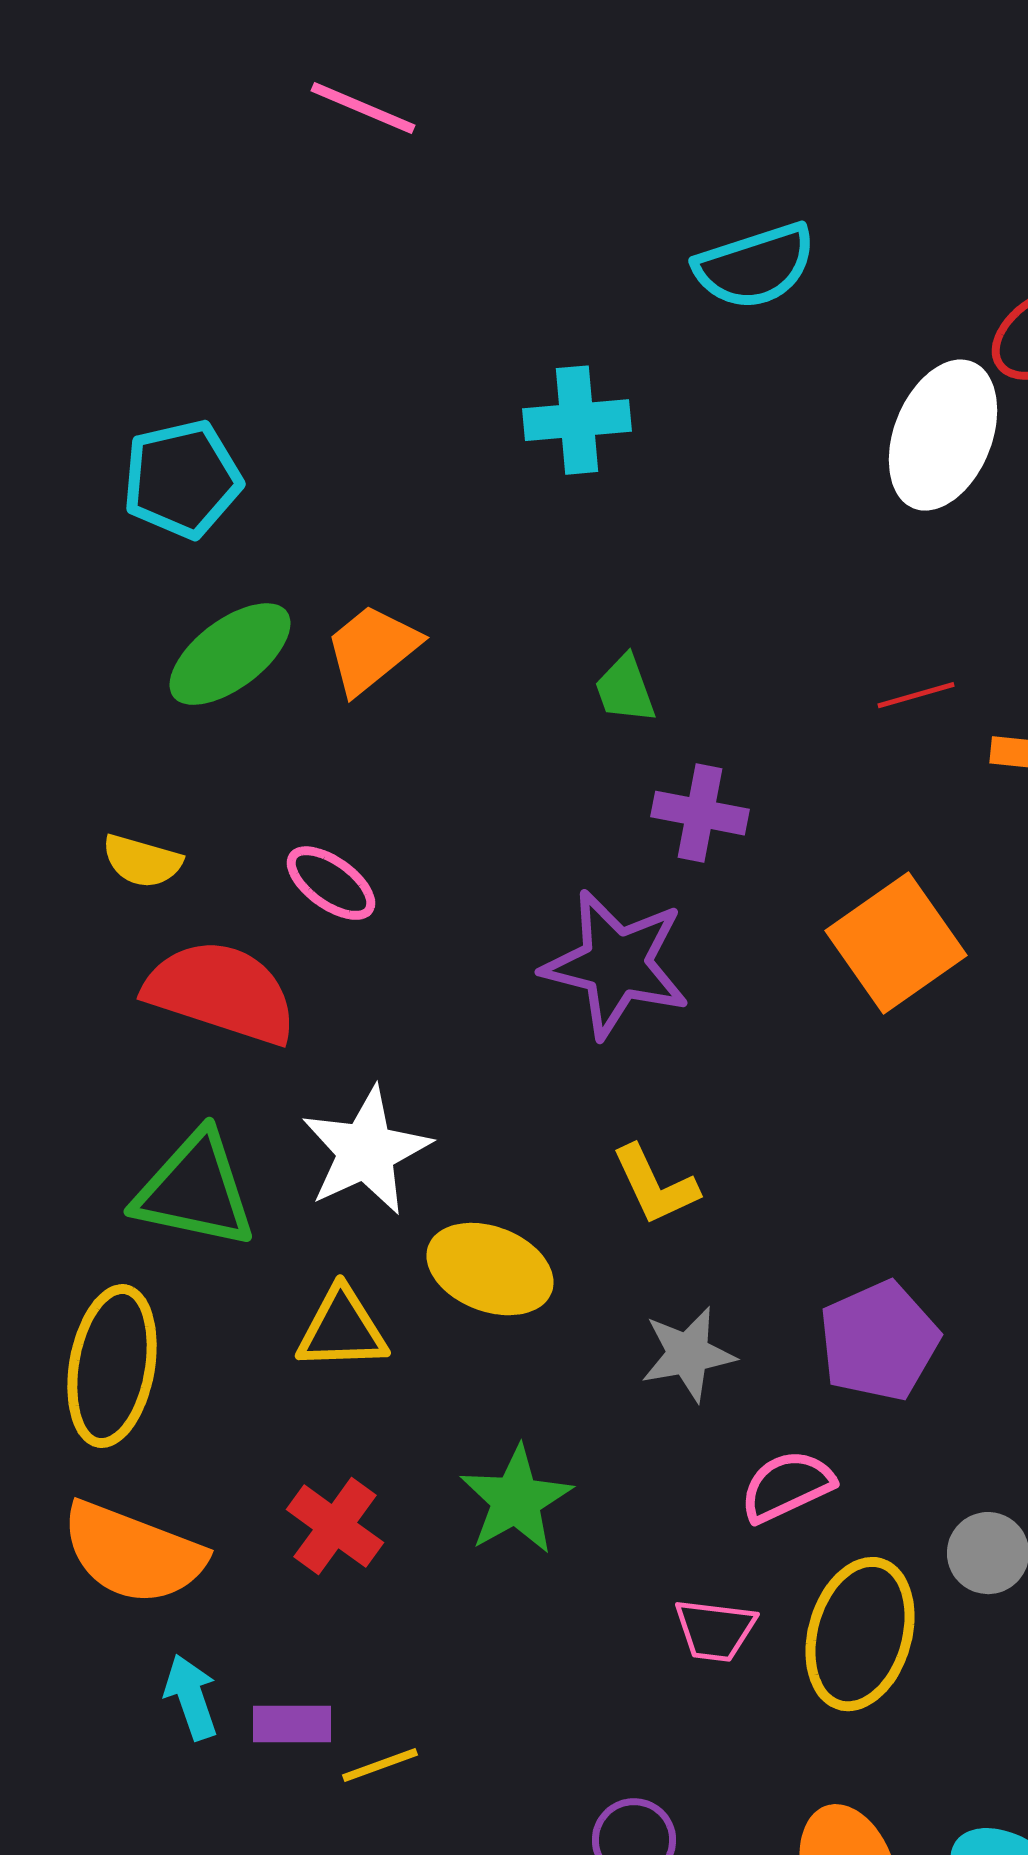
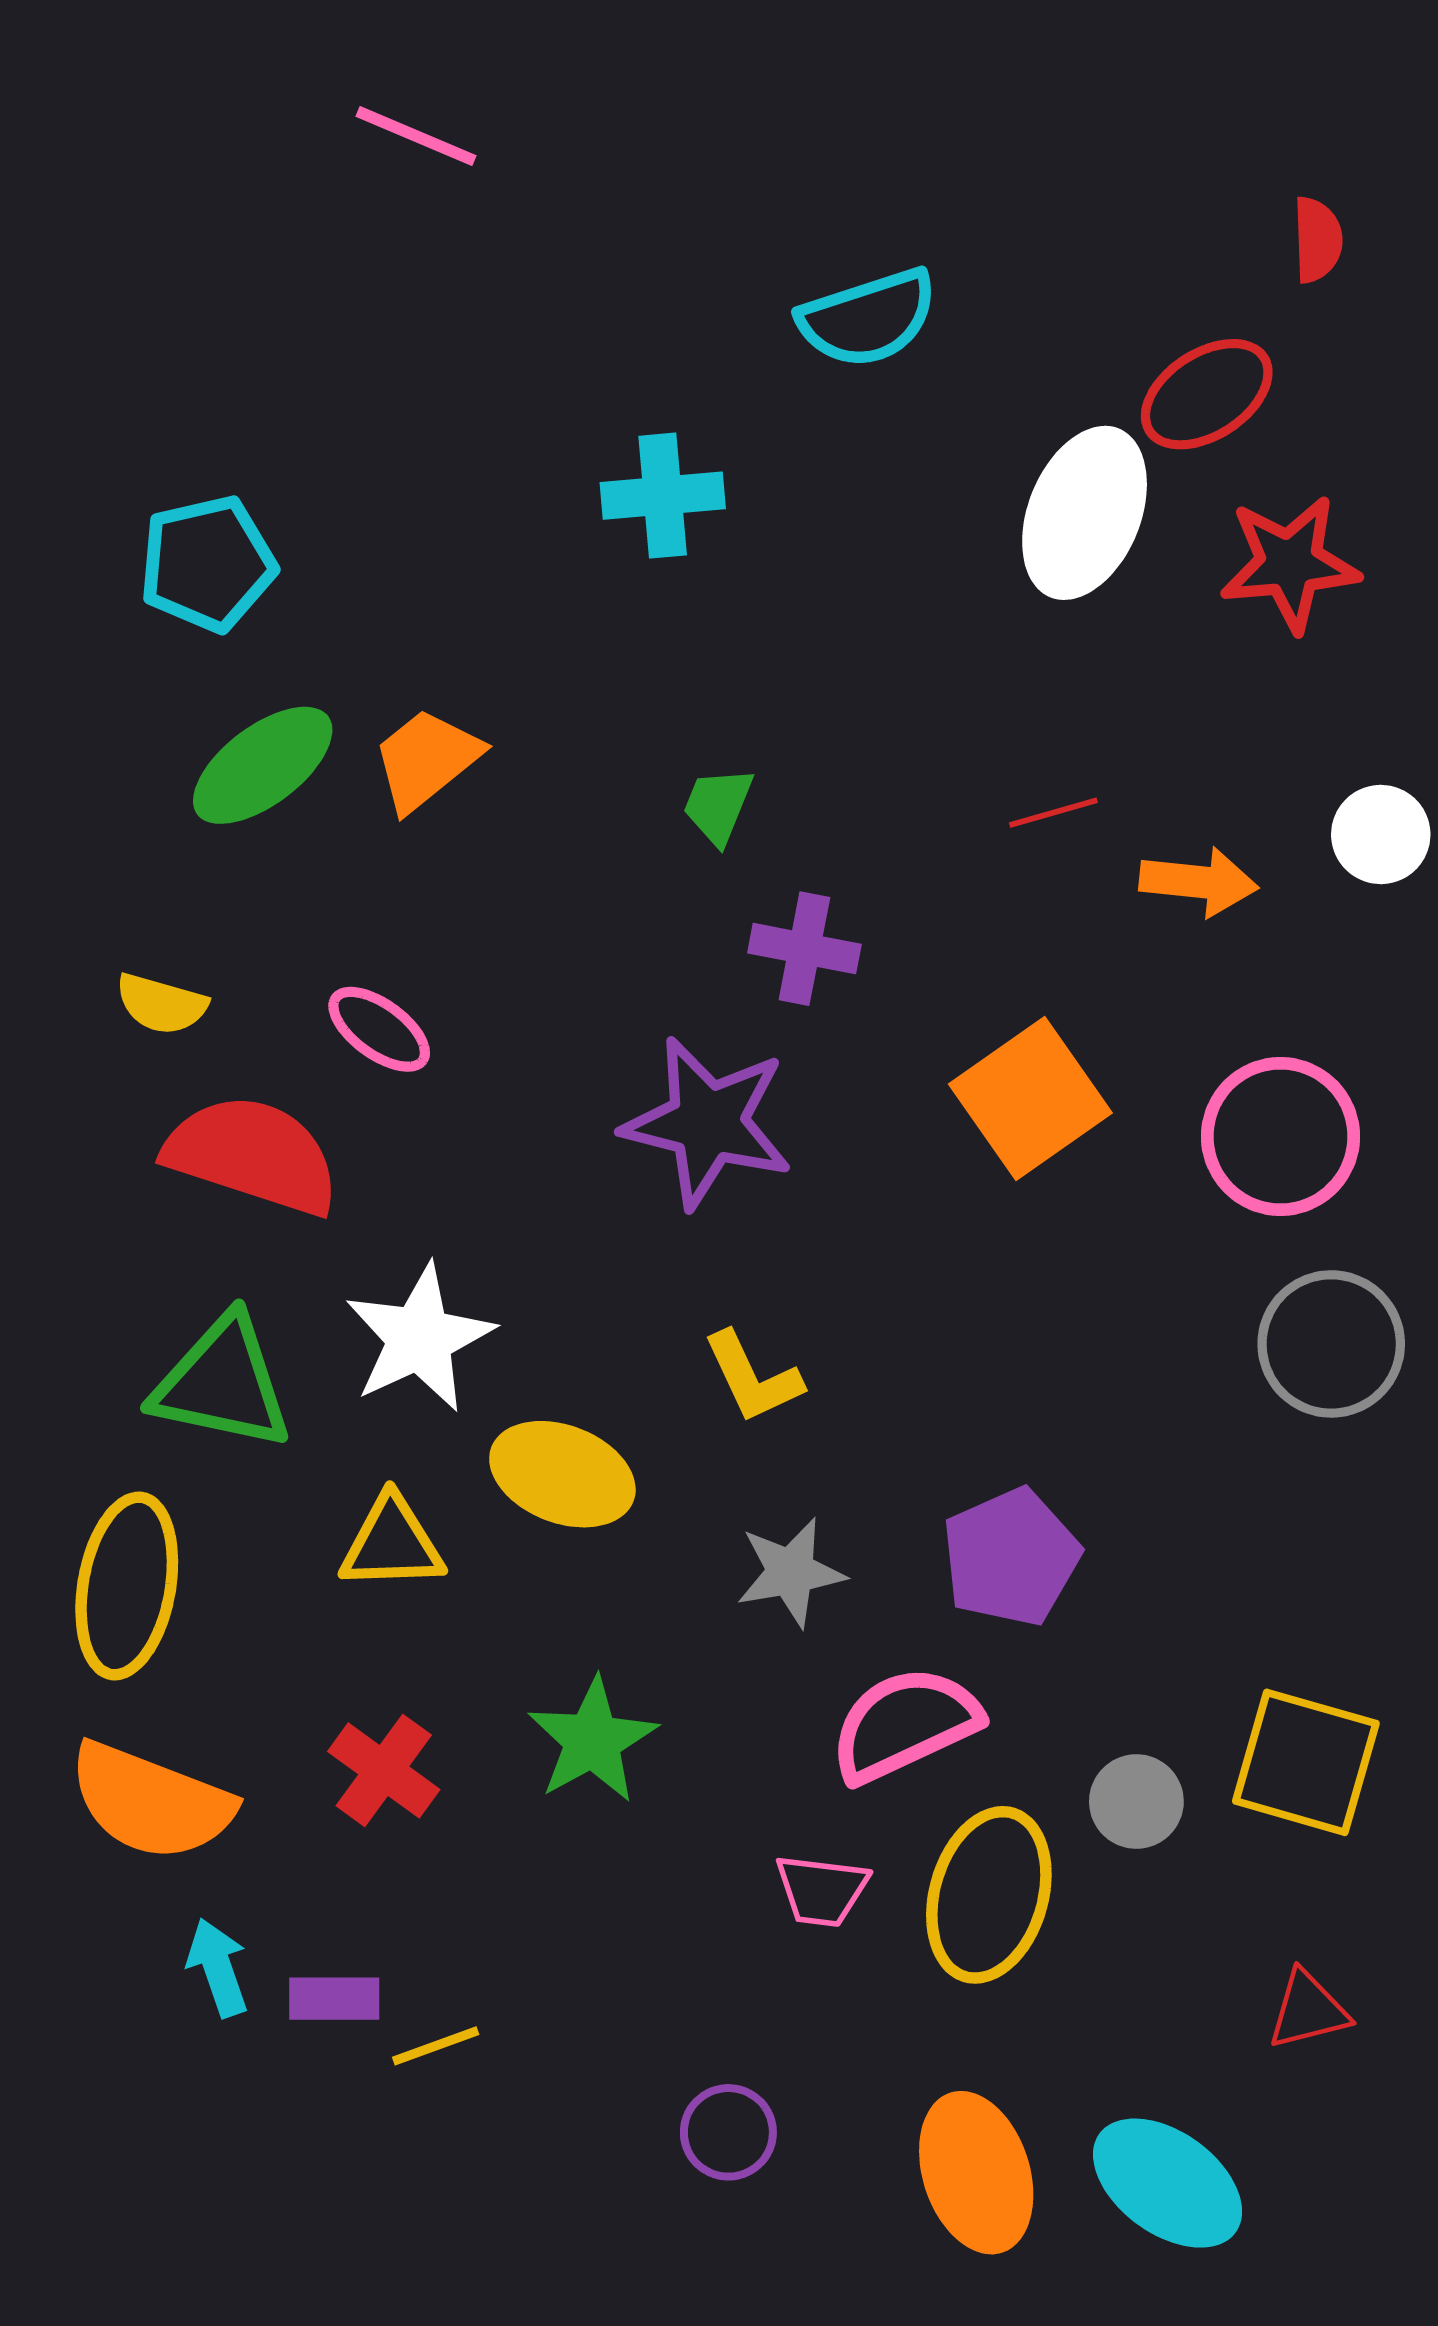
green trapezoid: (625, 689) -> (718, 806), turned 42
pink semicircle: (787, 1486) -> (905, 1724), size x1.4

